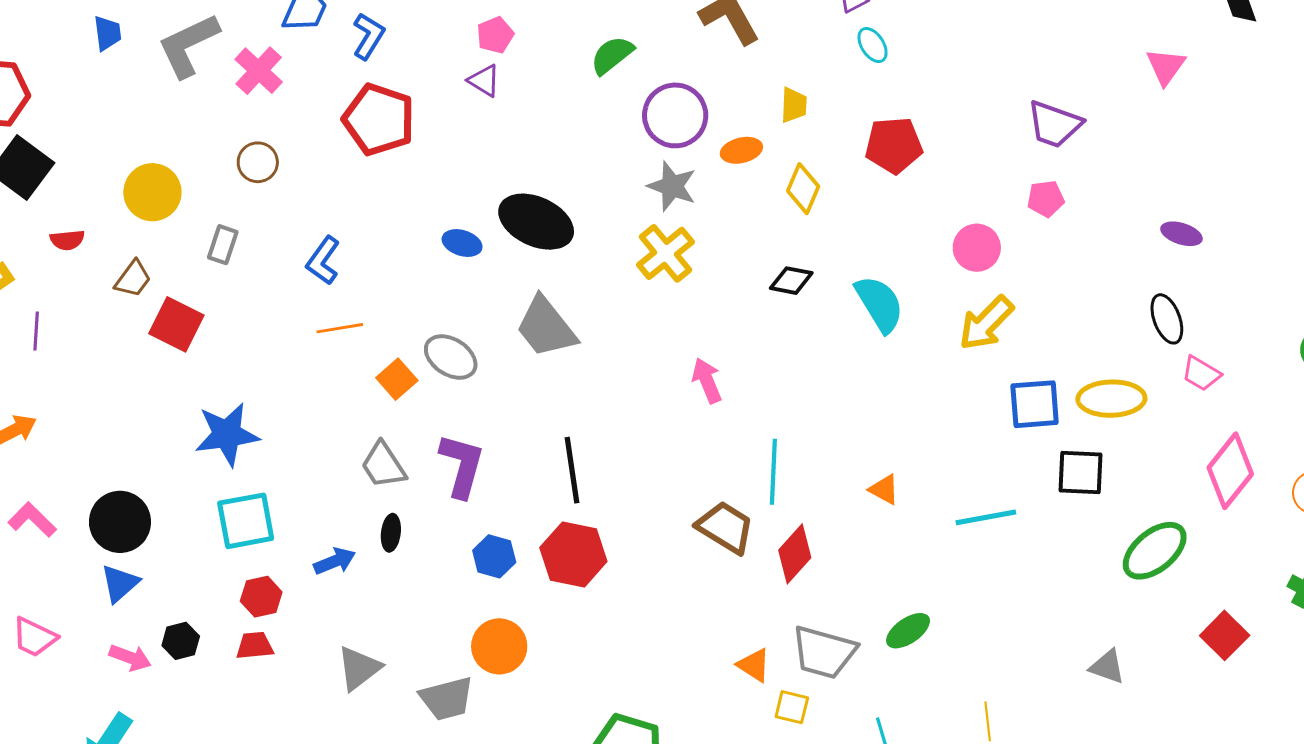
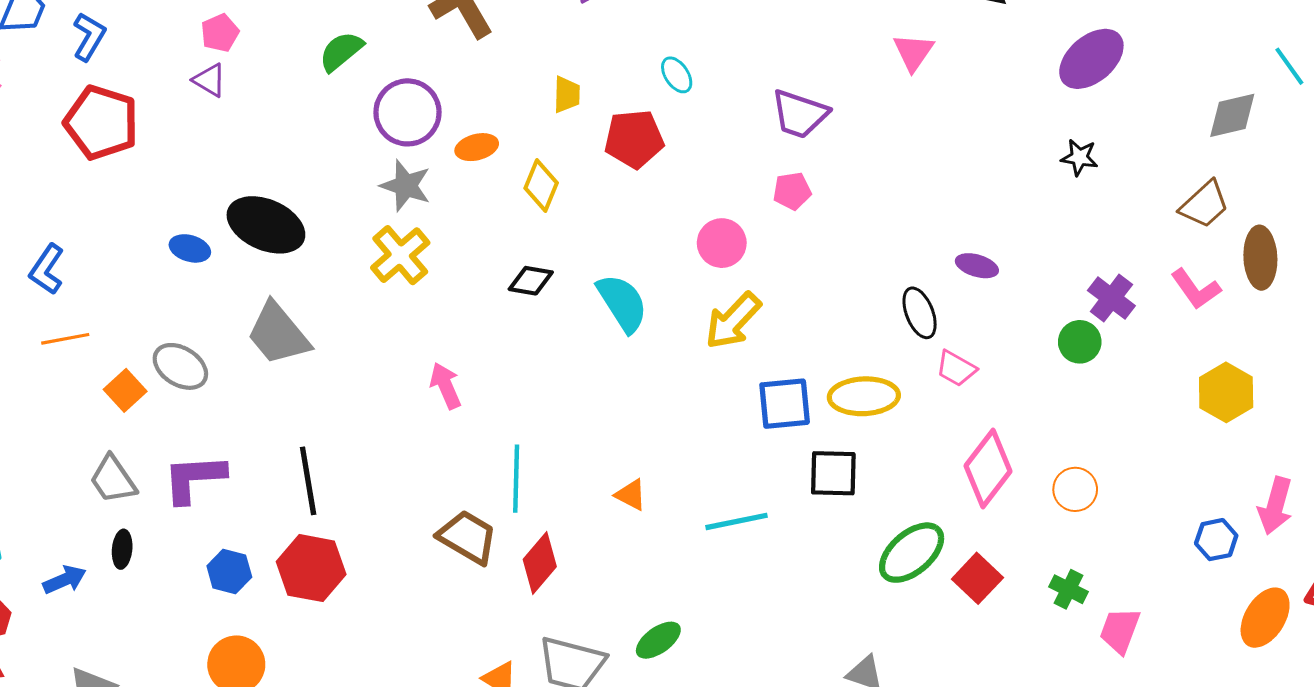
cyan ellipse: (873, 45) -> (677, 75), moved
yellow trapezoid: (794, 105) -> (567, 95), moved
purple ellipse: (1181, 234) -> (977, 266), moved
purple L-shape: (462, 465) -> (194, 478), turned -108
red square: (1225, 635) -> (977, 578), moved

